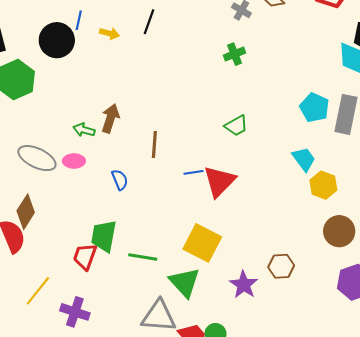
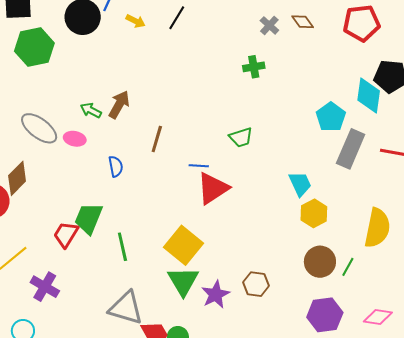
cyan pentagon: (314, 108) -> (331, 117), moved
blue line: (193, 172) -> (199, 166), moved
green line: (143, 257) -> (122, 247), turned 56
green triangle: (185, 282) -> (183, 281), moved

